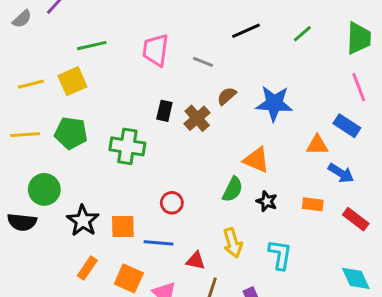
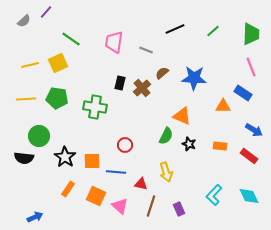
green line: (92, 46) -> (71, 39), turned 48
blue arrow: (341, 173) -> (254, 130), moved
cyan L-shape: (280, 255) -> (214, 195), moved, turned -145

